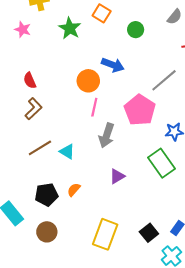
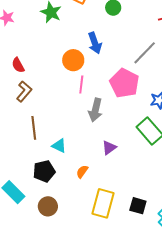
blue arrow: (113, 65) -> (95, 43), turned 55
brown line: (40, 148) -> (34, 128), turned -60
cyan triangle: (67, 152) -> (59, 146), moved
orange semicircle: (74, 190) -> (82, 172), moved
black square: (149, 233) -> (138, 206), moved, turned -30

